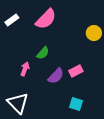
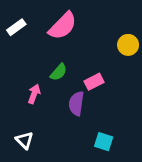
pink rectangle: (76, 71) -> (94, 82), moved
purple semicircle: (56, 76) -> (76, 103), turned 144
white triangle: (18, 103) -> (25, 140), size x0.6

